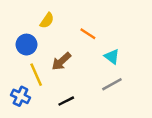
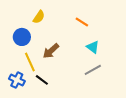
orange line: (88, 34) -> (82, 22), moved
black line: (66, 101) -> (42, 80), moved, turned 64

